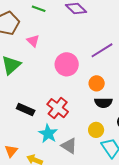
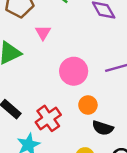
orange circle: (97, 83) -> (88, 105), moved

